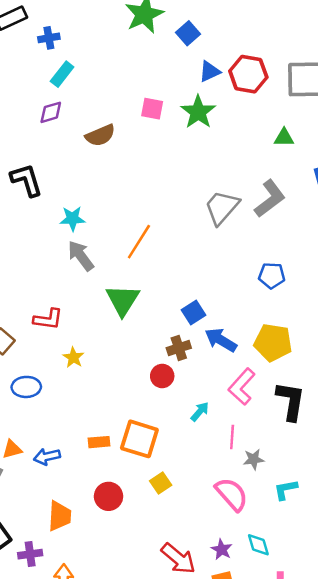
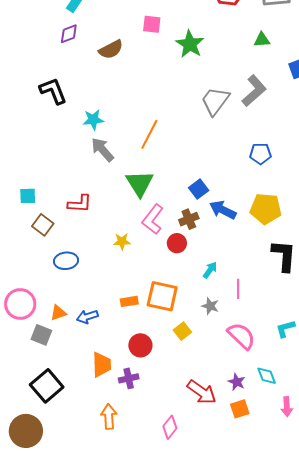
green star: (198, 112) -> (190, 44), moved
yellow star: (73, 357) -> (122, 241), moved, turned -30
pink L-shape: (242, 387) -> (153, 219), moved
gray star: (254, 459) -> (210, 306), moved, turned 30
purple cross: (30, 554) -> (129, 378), moved

